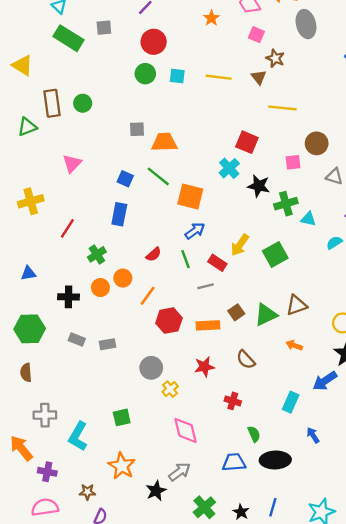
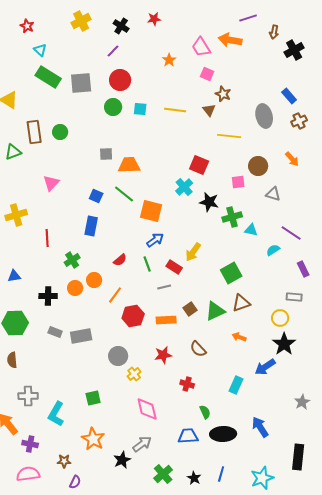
gray ellipse: (306, 24) -> (264, 116), moved
gray square: (104, 28) -> (81, 83), moved, size x1.6
red line: (67, 228) -> (47, 238), turned -36
green square: (275, 254) -> (231, 273), moved
gray rectangle: (108, 344) -> (81, 336), size x1.5
blue arrow: (313, 435) -> (260, 427), moved, size x1.5

